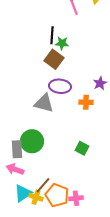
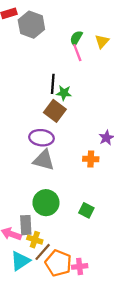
purple ellipse: (60, 86) -> (41, 138), moved
green circle: (32, 141) -> (46, 203), moved
gray rectangle: (17, 149) -> (26, 225), moved
yellow cross: (36, 197) -> (35, 240), moved

